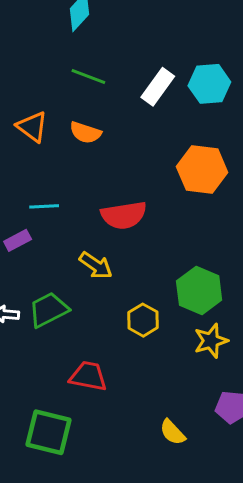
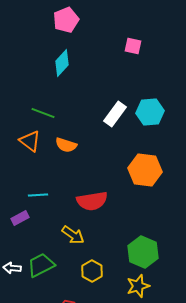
green line: (88, 77) -> (43, 113), moved
yellow hexagon: (143, 320) -> (92, 271), moved
yellow star: (211, 341) -> (138, 286), moved

